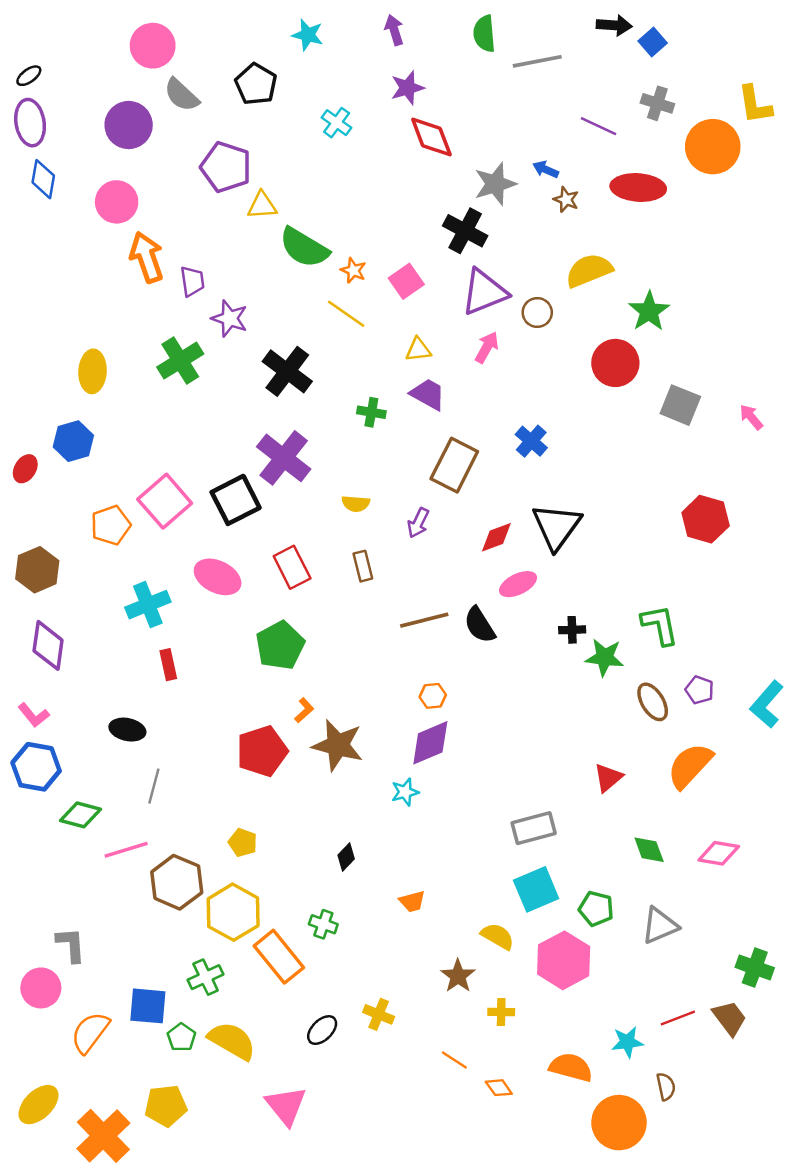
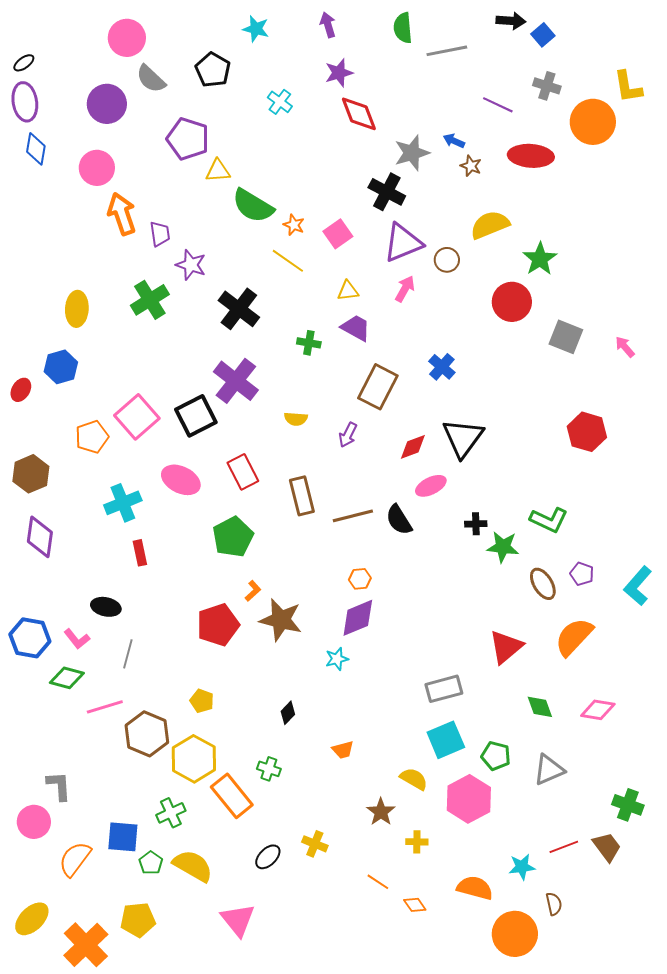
brown rectangle: (363, 566) -> (302, 496), moved, size x1.5
green L-shape: (660, 625) -> (549, 520), turned 126
pink L-shape: (34, 715) -> (77, 639), moved
red triangle: (608, 778) -> (506, 647), size x1.4

